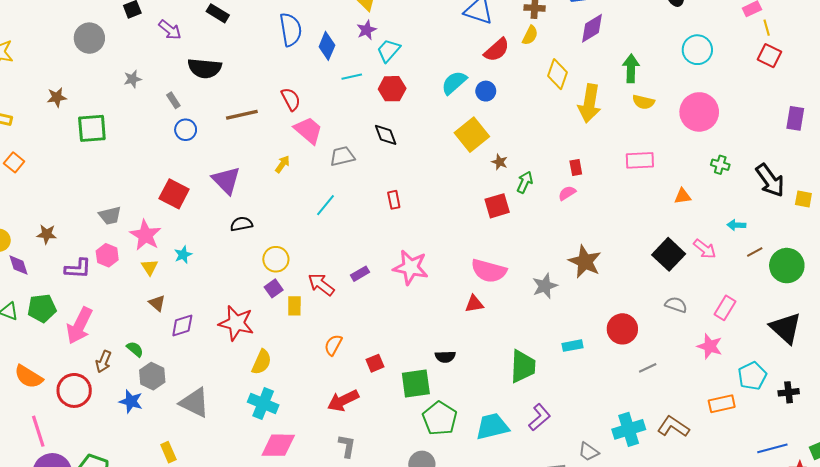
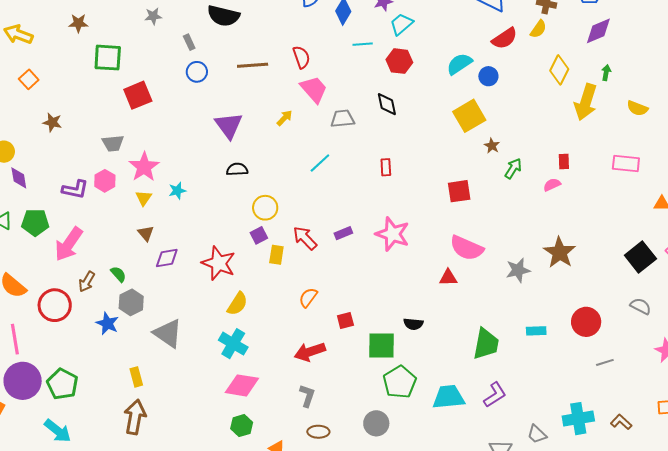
green arrow: (631, 68) -> (606, 73), moved, size x0.6
red square: (174, 194) -> (138, 95), moved, turned 32
red square: (497, 206) -> (459, 191), moved
brown star: (47, 234) -> (52, 122), moved
brown L-shape: (673, 427) -> (621, 422), size x0.7

